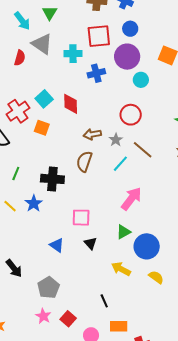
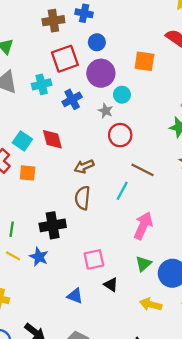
gray star: (116, 140) -> (106, 111), moved
yellow line: (10, 206) -> (13, 256), moved

